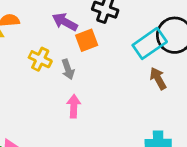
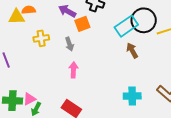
yellow cross: (40, 59) -> (41, 38), moved, turned -35

